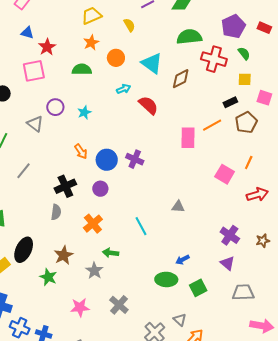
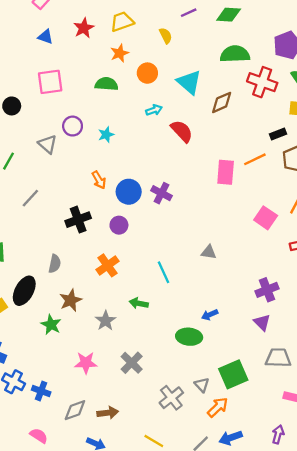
red star: (47, 47) -> (84, 28), moved
gray semicircle: (56, 212) -> (55, 264), moved
purple cross: (230, 235) -> (267, 290), turned 30
green arrow: (111, 253) -> (139, 303), moved
green square: (198, 288) -> (233, 374), moved, size x1.4

